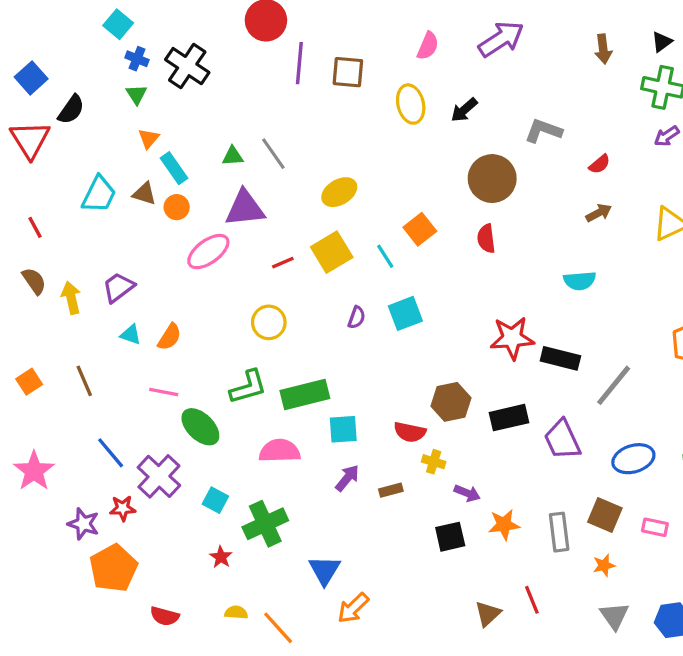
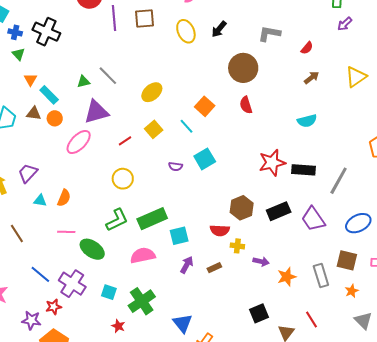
yellow square: (332, 252) -> (154, 129), size x0.7
purple semicircle: (357, 317) -> (176, 166), turned 88
black square: (450, 537) -> (259, 313), moved

